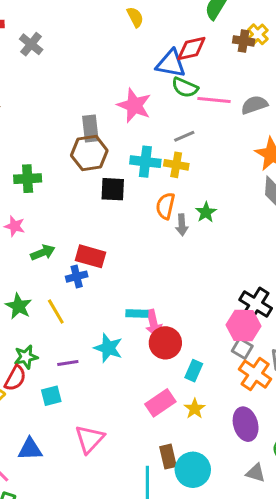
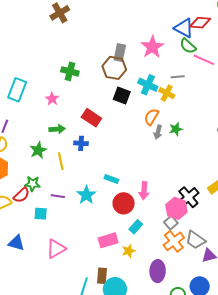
green arrow: (43, 252) -> (57, 129), moved
red rectangle: (90, 256) -> (91, 118), moved
pink arrow: (153, 323) -> (144, 191), moved

